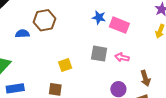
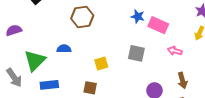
blue semicircle: (22, 34) -> (64, 49), moved
pink arrow: (122, 57) -> (175, 51), moved

